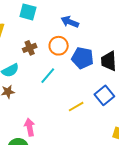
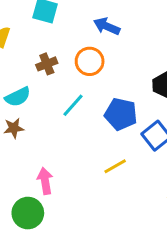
blue pentagon: (83, 58) -> (121, 114), moved
yellow line: (76, 107) -> (115, 166), moved

